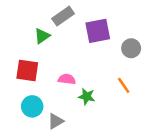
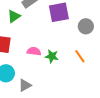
green star: (87, 97) -> (52, 56), moved

